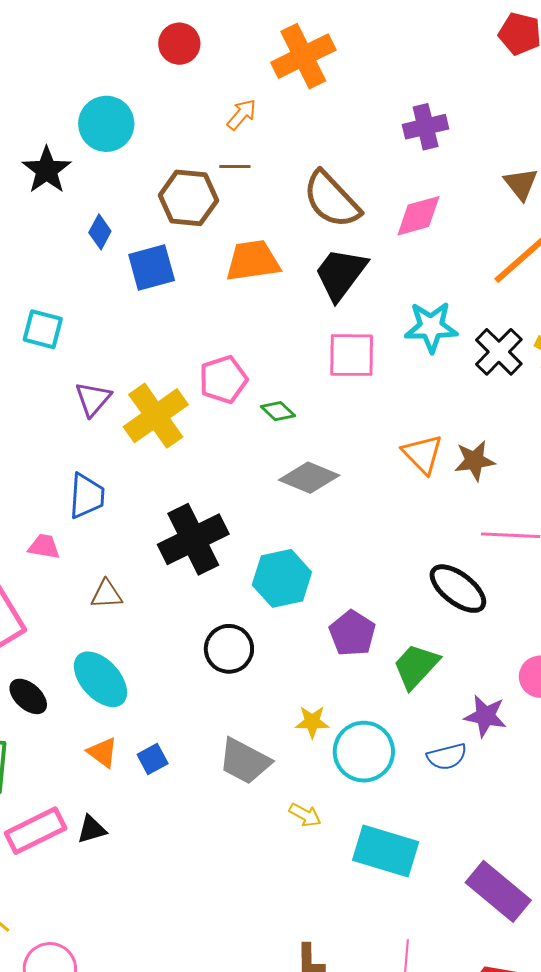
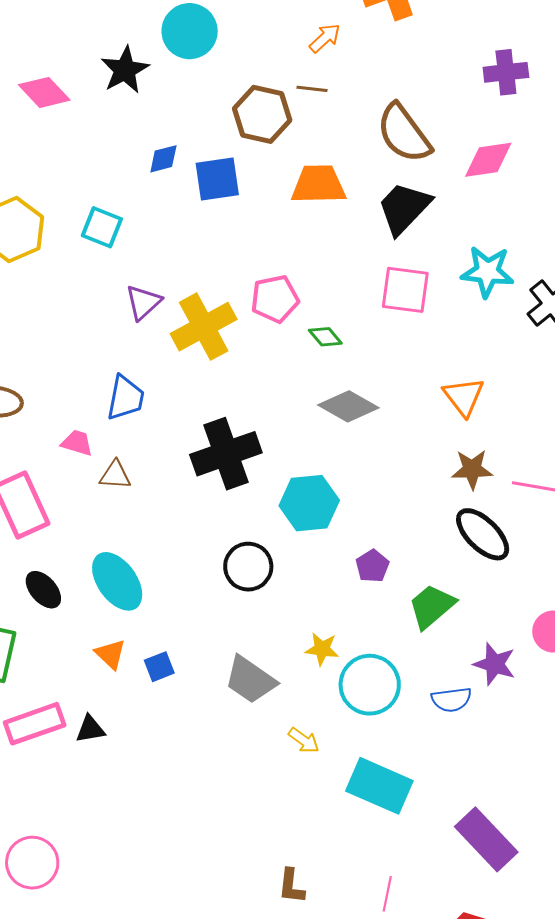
blue diamond: (100, 232) -> (163, 159), moved, turned 40
brown star: (475, 461) -> (472, 469), moved
brown triangle: (107, 594) -> (115, 475), moved
purple pentagon: (352, 633) -> (372, 566), size x0.7

